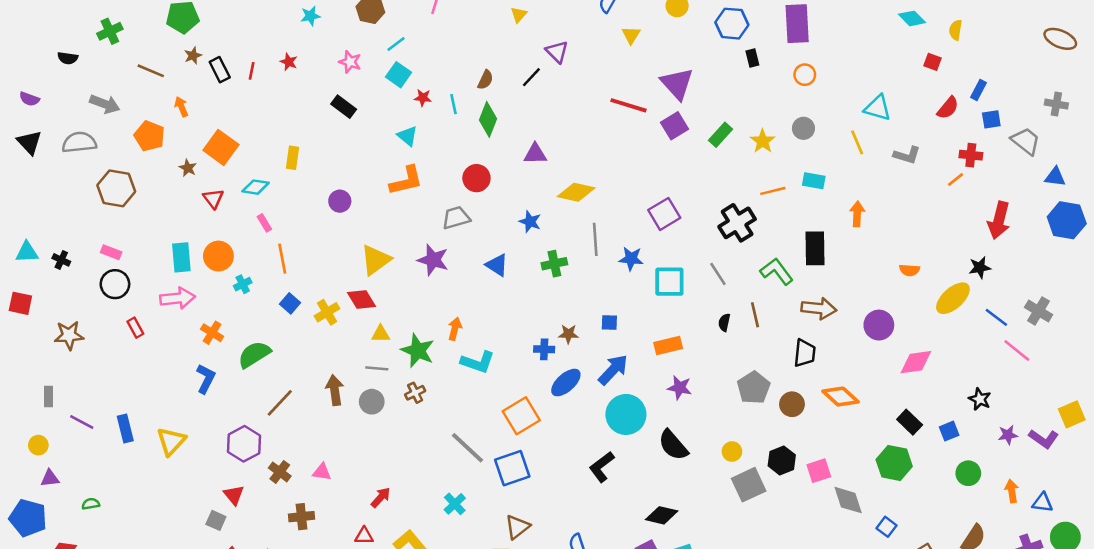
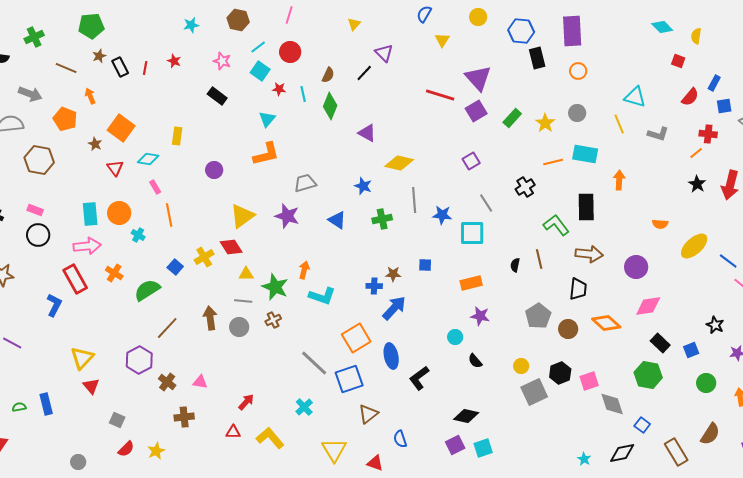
black rectangle: (752, 58) -> (537, 58), size x1.5
cyan triangle: (407, 136) -> (267, 119), turned 30
purple triangle: (535, 154) -> (367, 133), turned 30
red circle: (476, 178) -> (290, 52), moved
cyan rectangle: (814, 181) -> (585, 154), size x1.4
purple square: (664, 214) -> (471, 161), moved, size x0.7
black cross: (737, 223) -> (525, 187), size x0.7
black star: (980, 268) -> (697, 184), moved, turned -30
gray line: (718, 274) -> (486, 203), moved
cyan cross: (243, 284) -> (138, 235), turned -32
blue square: (290, 303) -> (175, 267), moved
red rectangle: (135, 328) -> (75, 279), moved, size x1.8
pink diamond: (916, 362) -> (648, 306), moved
blue arrow: (613, 370) -> (394, 308), moved
blue L-shape: (206, 379) -> (54, 305), moved
blue ellipse: (566, 383) -> (391, 356), moved, turned -60
cyan circle: (626, 414) -> (455, 337), moved, size x0.5
blue rectangle: (125, 429) -> (46, 404), moved
black semicircle: (673, 445) -> (475, 361), size x0.6
red triangle: (234, 495) -> (91, 386), moved
brown triangle: (517, 527) -> (368, 414), moved

